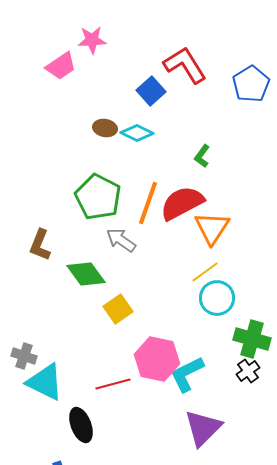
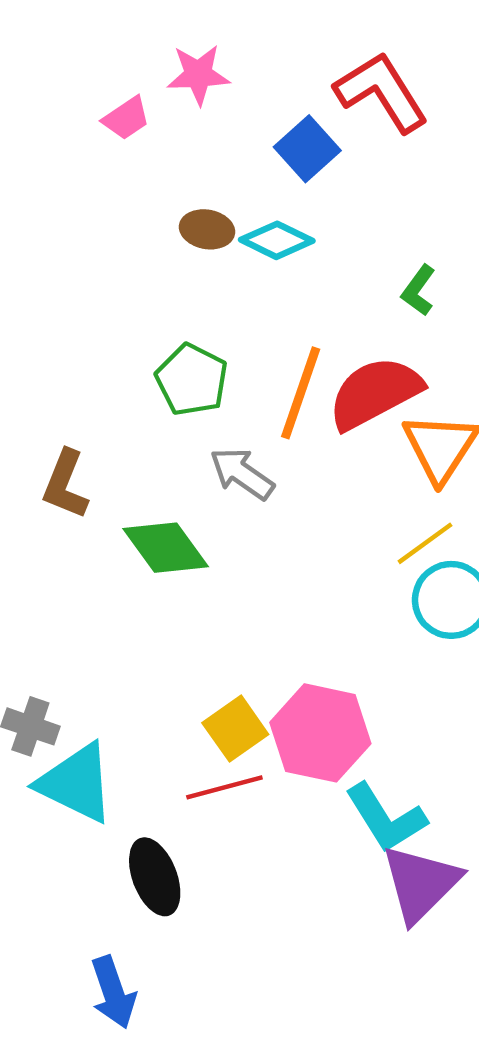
pink star: (92, 40) -> (198, 75), moved
pink trapezoid: (61, 66) -> (126, 118), moved, size x0.7
green pentagon: (98, 197) -> (192, 380), size x0.7
yellow square: (118, 309) -> (235, 729), moved
cyan L-shape: (187, 374) -> (386, 818), moved, turned -96

